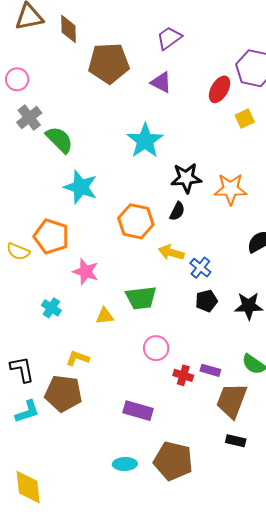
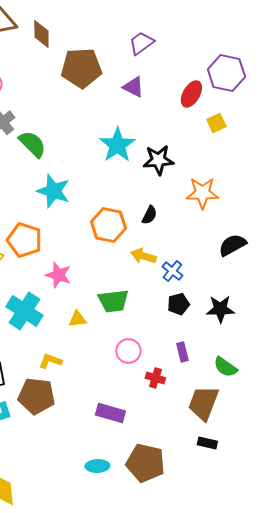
black star: (186, 178) -> (158, 160), moved
cyan cross: (51, 308) -> (24, 311), size x1.8
purple rectangle: (210, 370) -> (182, 352), moved, turned 60

